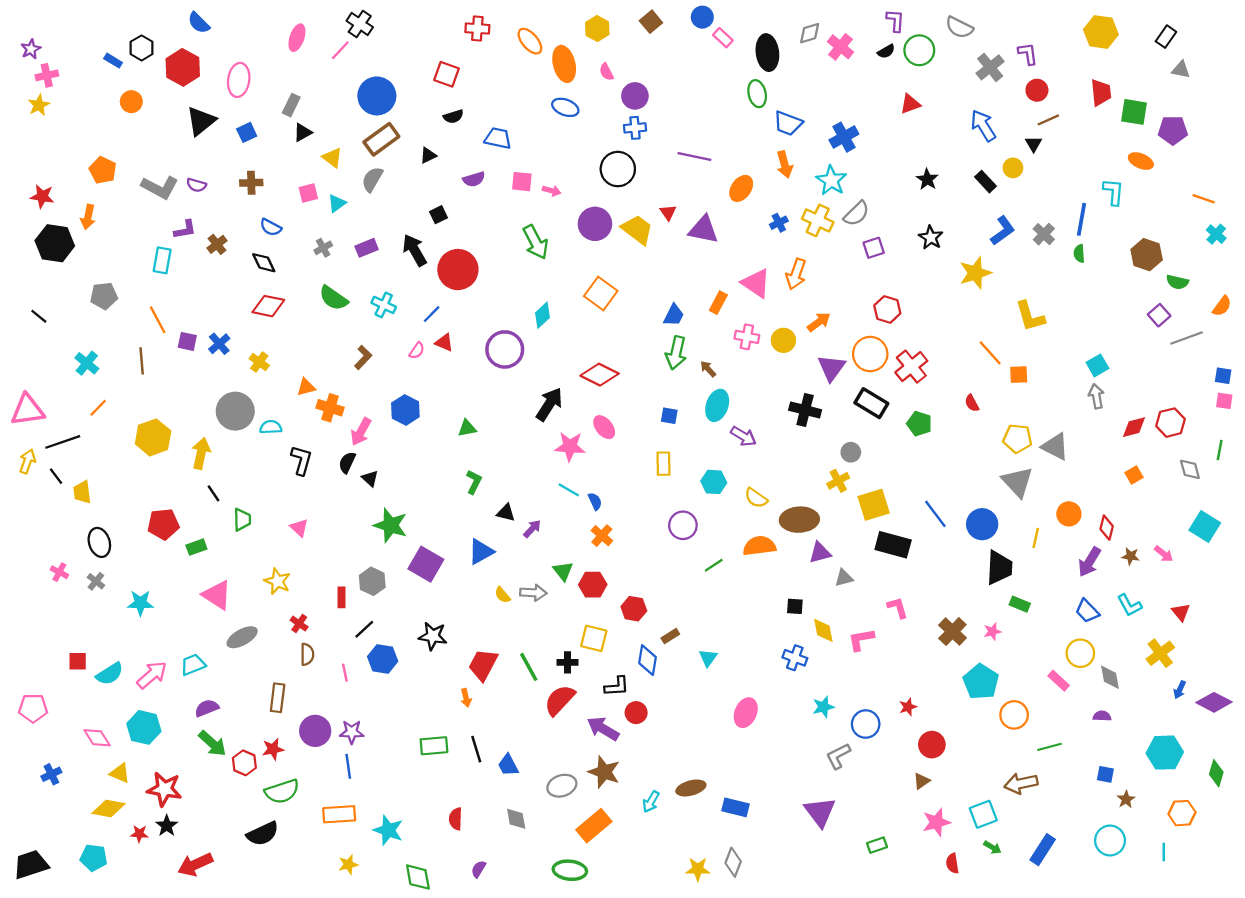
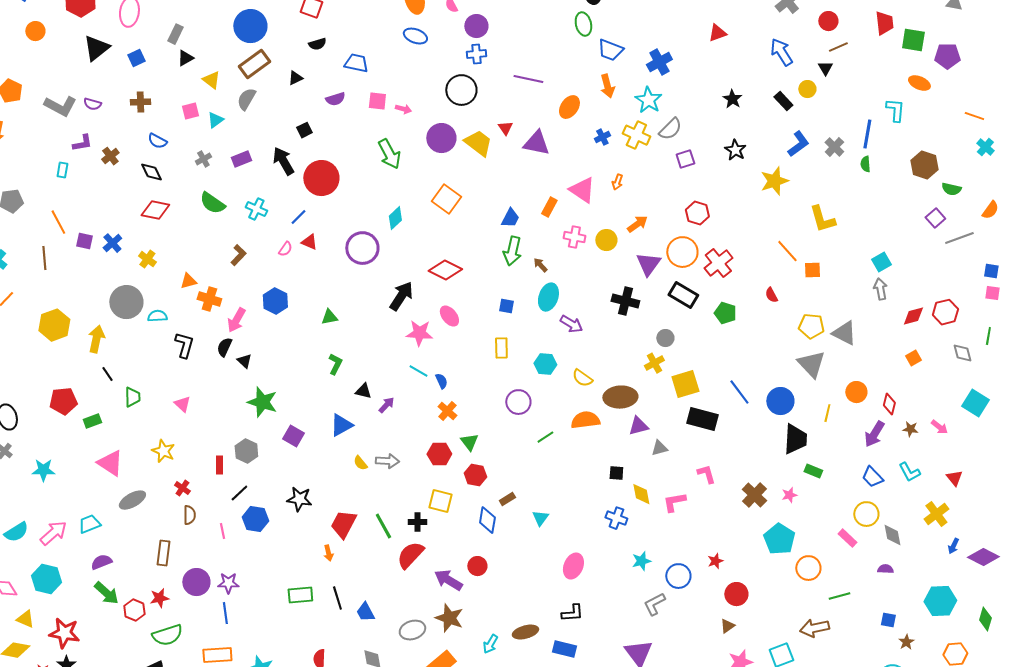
cyan rectangle: (162, 260) -> (62, 170), size x0.7
orange arrow: (796, 274) -> (617, 182), size x0.6
purple square: (426, 564) -> (293, 436), size x0.7
green triangle: (563, 571) -> (469, 442), moved
black L-shape: (617, 686) -> (572, 613), moved

